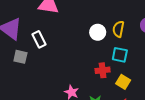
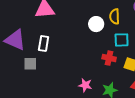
white rectangle: (39, 39) -> (44, 43), turned 49
red cross: (103, 70) -> (109, 58), turned 32

